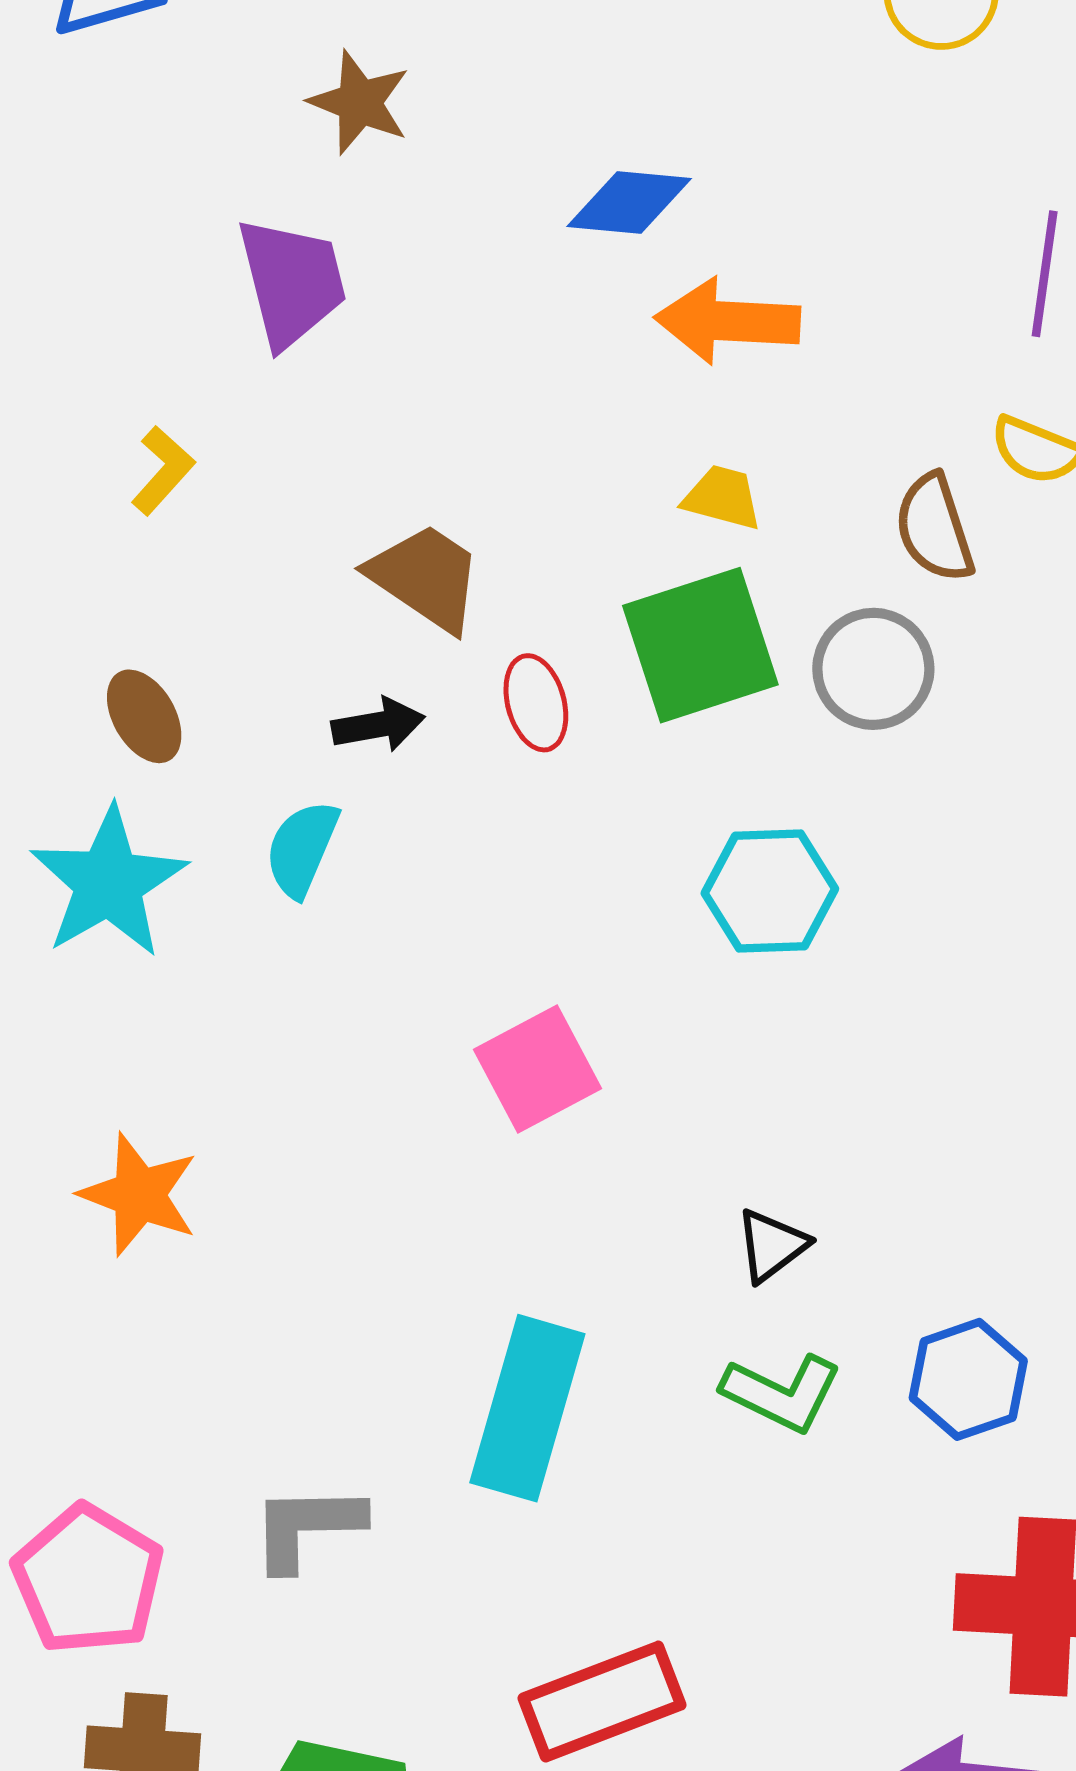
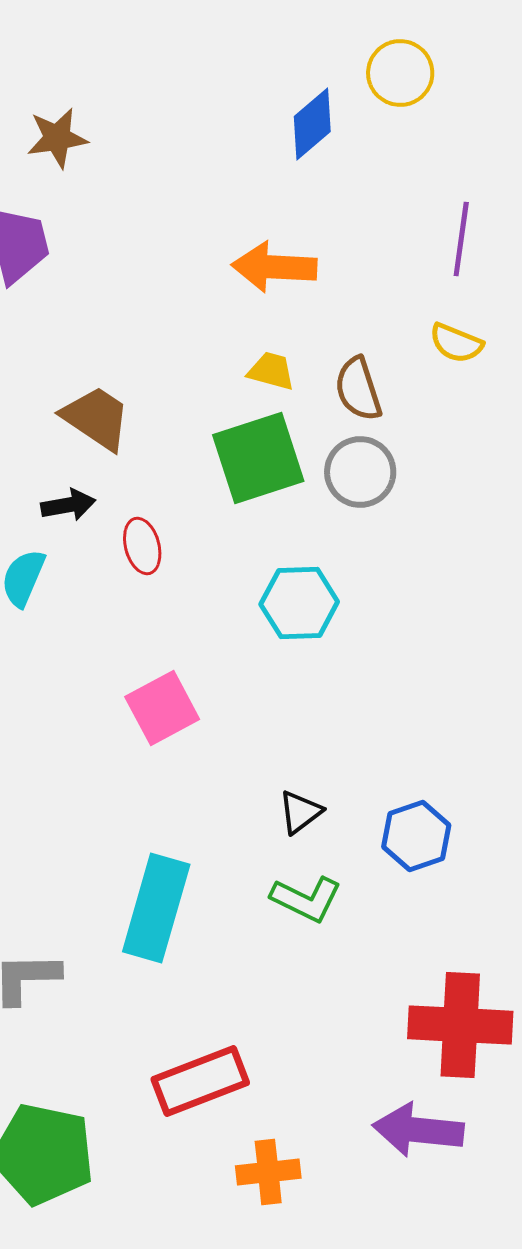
brown star: (360, 102) -> (57, 138), turned -30
blue diamond: (629, 202) -> (312, 124), moved, turned -46
brown semicircle: (934, 528) -> (358, 389), moved
red ellipse: (536, 703) -> (142, 546), moved
blue hexagon: (968, 1379) -> (416, 836), moved

